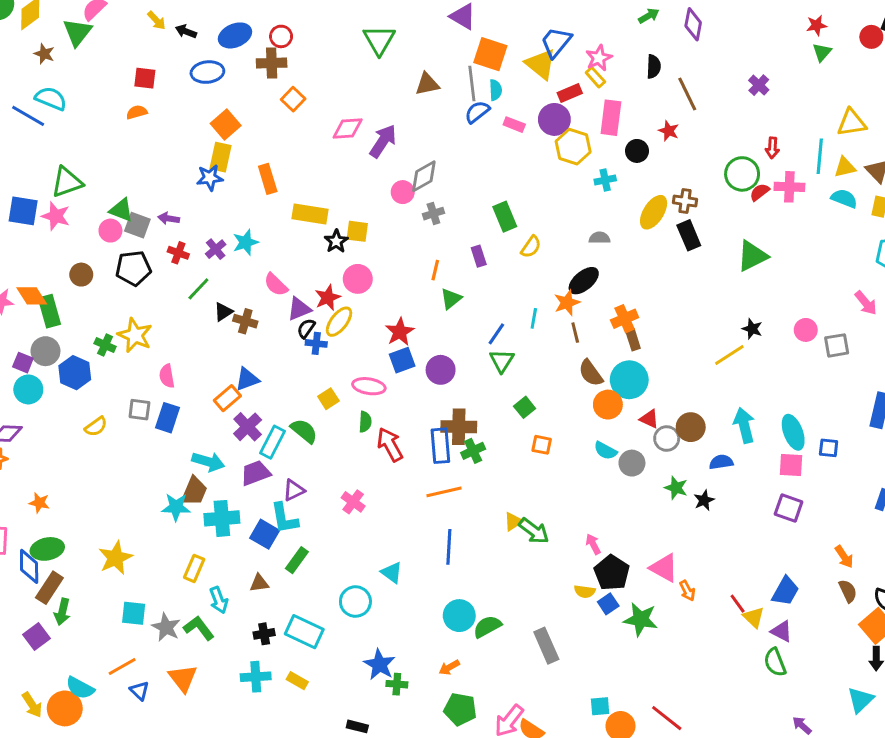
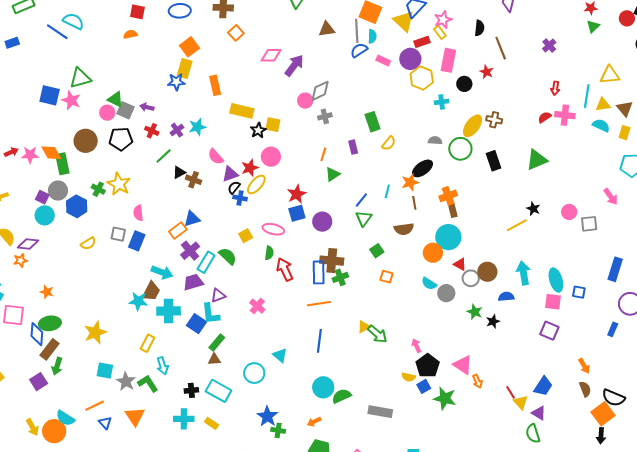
green circle: (742, 174) -> (460, 149), moved
black rectangle: (689, 235) -> (493, 161), moved
brown circle: (81, 275) -> (86, 141), size x1.5
brown semicircle: (591, 373) -> (404, 229), moved, turned -66
brown triangle: (259, 583) -> (214, 359), moved
gray rectangle: (546, 646) -> (380, 412), turned -60

